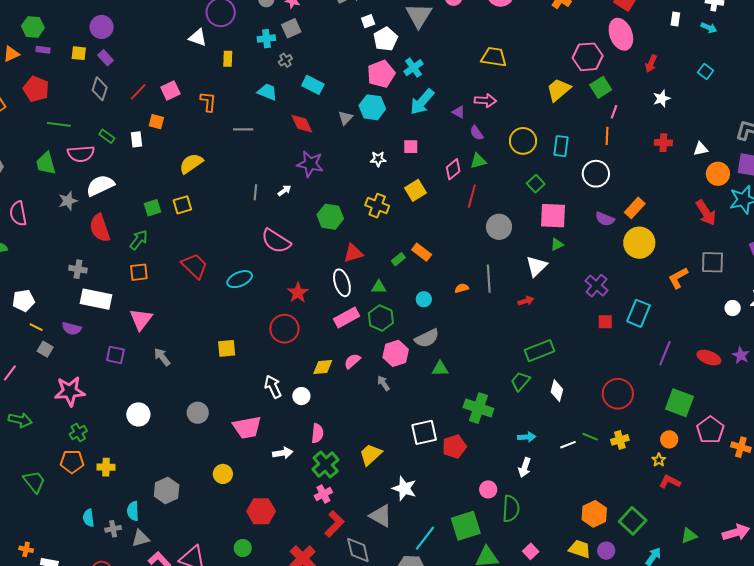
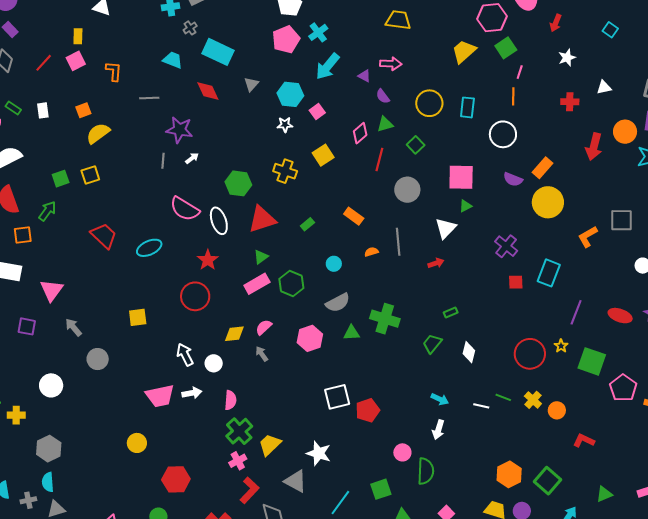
yellow rectangle: (228, 59) -> (78, 36), moved
cyan rectangle: (313, 85) -> (218, 52), size x1.4
cyan hexagon: (372, 107) -> (290, 94), moved
orange square: (156, 122) -> (83, 110), moved, turned -35
pink square: (411, 147) -> (317, 111), turned -35
white triangle: (701, 149) -> (604, 87), moved
purple star: (310, 164) -> (179, 130), moved
green square: (536, 184) -> (416, 145), moved
red arrow: (706, 213) -> (594, 147), moved, turned 48
orange rectangle: (422, 252) -> (354, 216), moved
red triangle: (353, 253) -> (262, 219), size x1.4
orange square: (139, 272) -> (23, 235), moved
white ellipse: (342, 283) -> (219, 221), moved
green triangle: (379, 287) -> (261, 257), moved, turned -35
green rectangle: (540, 351) -> (451, 312), size x0.5
pink hexagon: (396, 353) -> (310, 338), moved
gray arrow: (383, 383) -> (262, 354), moved
green cross: (478, 408) -> (385, 319), moved
gray circle: (198, 413) -> (98, 359), moved
cyan arrow: (527, 437) -> (440, 399), turned 30
orange circle: (669, 439) -> (557, 410), moved
yellow cross: (620, 440) -> (533, 400), turned -30
white line: (568, 445) -> (481, 406), turned 35
white arrow: (283, 453) -> (192, 393), moved
yellow trapezoid: (371, 455) -> (270, 445), moved
yellow star: (659, 460) -> (561, 346), moved
yellow cross: (106, 467) -> (16, 415), moved
gray hexagon: (167, 490) -> (49, 449), moved
green square: (466, 526) -> (381, 489), size x0.7

